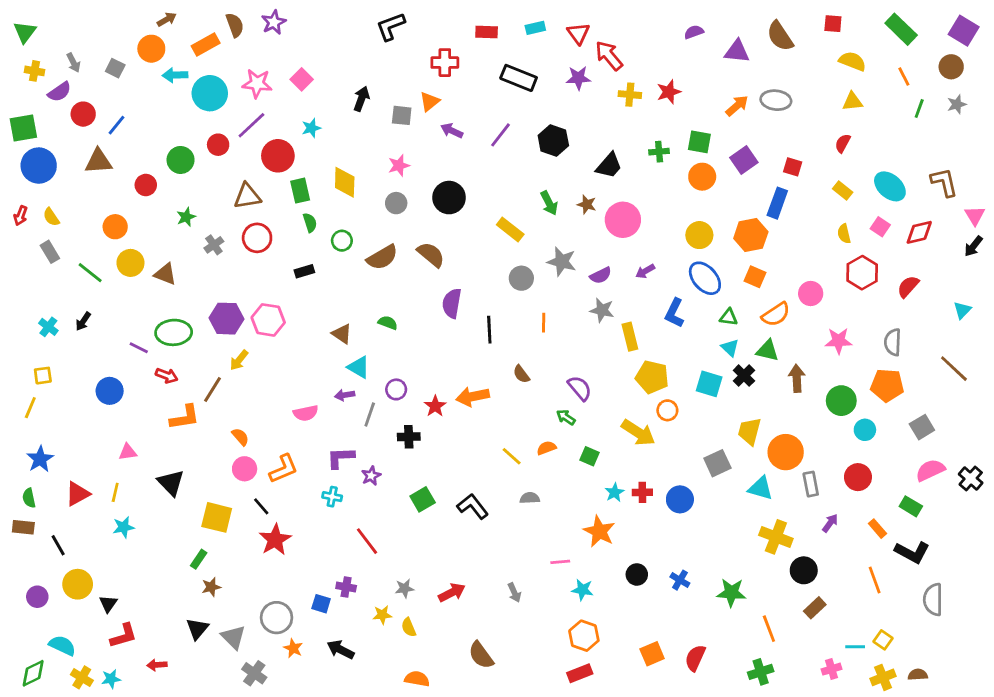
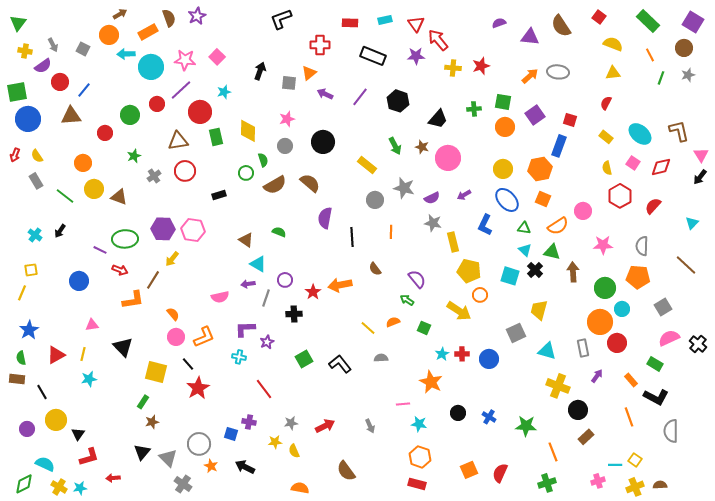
red square: (833, 24) -> (599, 17), turned 32
green semicircle: (310, 223) -> (263, 160), moved
orange circle: (786, 452) -> (600, 322), moved
red rectangle: (580, 673) -> (417, 484), turned 36

